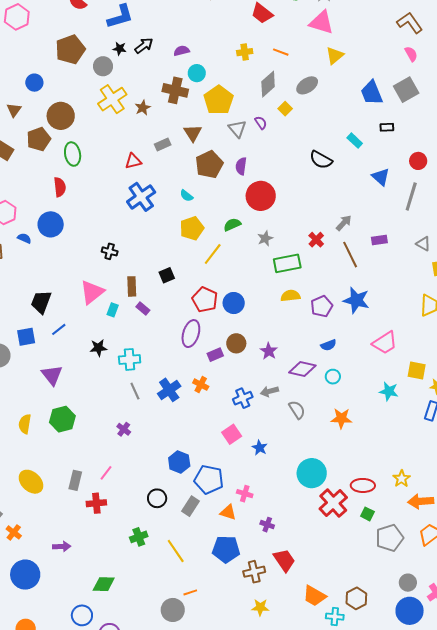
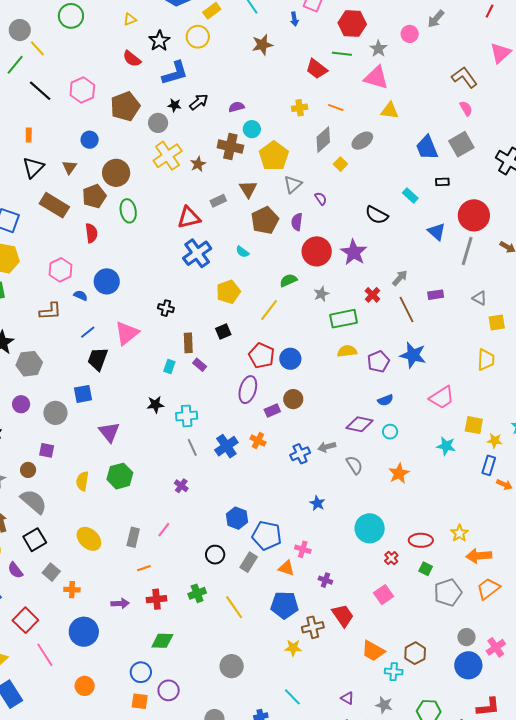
pink hexagon: (17, 17) -> (82, 90), moved
yellow triangle: (335, 56) -> (390, 111), turned 48
purple semicircle: (261, 123) -> (321, 199), moved
gray triangle: (237, 129) -> (293, 184), turned 30
red triangle: (133, 161) -> (189, 218), size x1.4
red circle: (418, 161) -> (474, 215), size x1.8
red semicircle: (60, 187) -> (91, 233), moved
yellow pentagon: (192, 228) -> (228, 292), moved
pink triangle: (92, 292) -> (127, 333), moved
blue line: (59, 329) -> (88, 332), moved
purple star: (269, 351) -> (354, 252), moved, size x1.5
orange star: (341, 418) -> (399, 473), turned -30
pink square: (232, 434) -> (384, 595), moved
red cross: (96, 503) -> (156, 599), moved
red cross: (333, 503) -> (391, 558), size x0.5
orange cross: (14, 532) -> (72, 590), turned -35
orange line: (190, 592) -> (144, 568), moved
yellow star: (260, 607) -> (293, 648), moved

